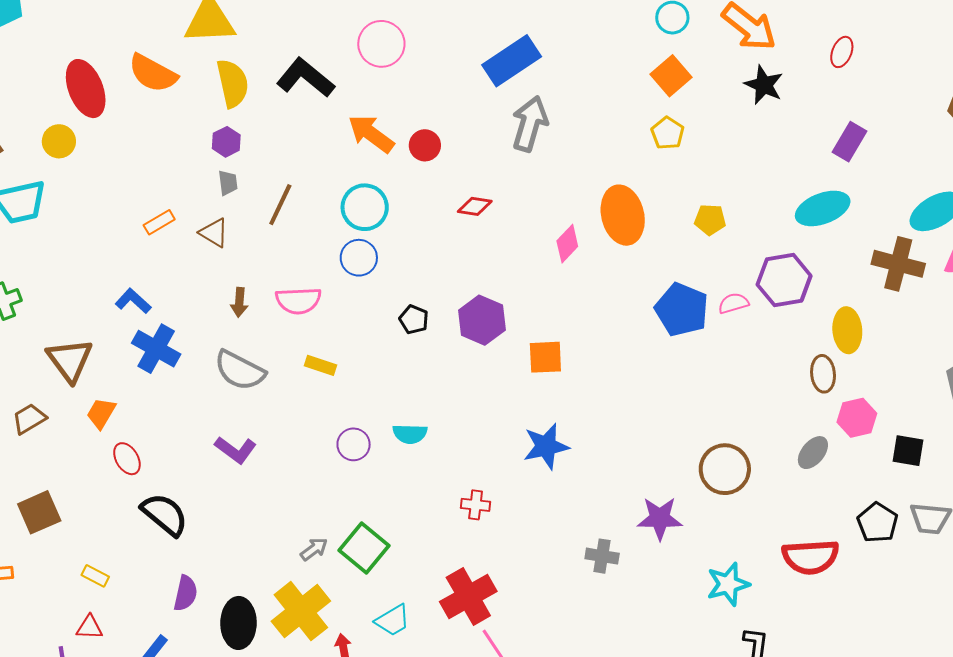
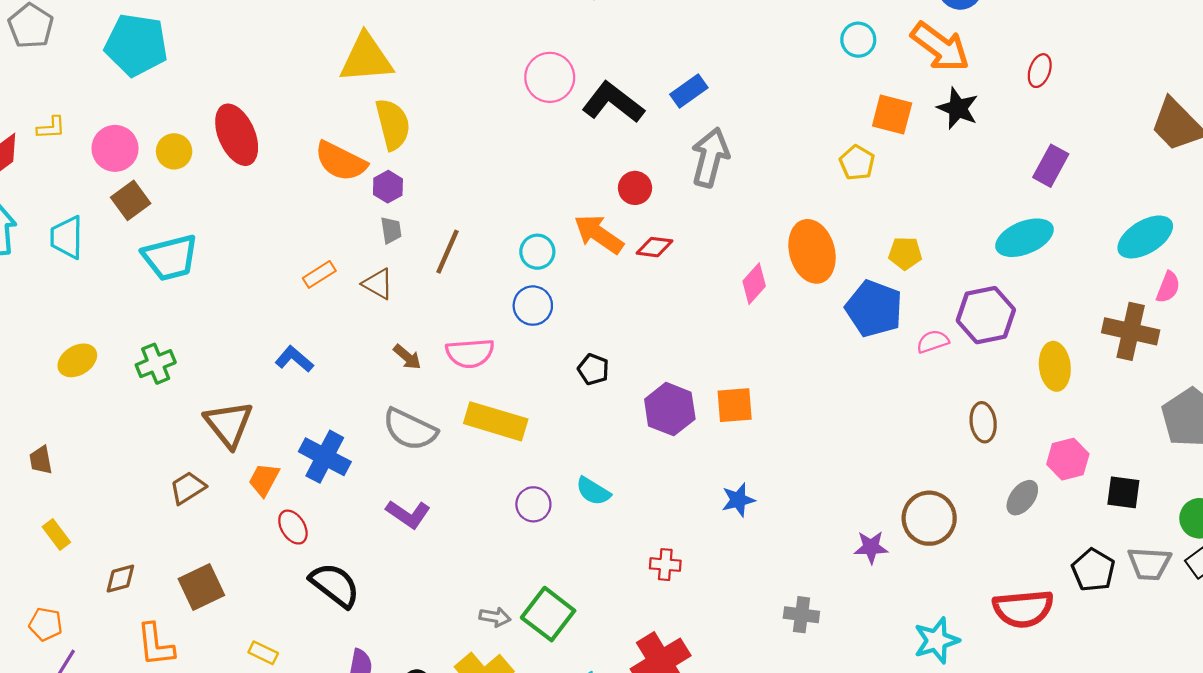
blue rectangle: (512, 61) -> (689, 91), size x0.6
orange semicircle: (153, 73) -> (341, 161), moved
orange square: (671, 76) -> (892, 114), moved, turned -33
black L-shape: (305, 78) -> (613, 102), moved
orange arrow: (371, 134) -> (599, 234), moved
yellow circle: (59, 141) -> (174, 151), moved
red circle: (425, 145) -> (635, 188), moved
cyan circle: (365, 207) -> (537, 252), size x0.7
brown cross: (898, 264) -> (1131, 331), moved
brown arrow: (239, 302) -> (407, 357), turned -52
blue pentagon: (682, 310) -> (874, 309), moved
purple hexagon: (482, 320) -> (670, 409), moved
blue cross: (156, 349) -> (325, 457), moved
yellow rectangle: (320, 365) -> (496, 421), size x1.8
brown ellipse: (823, 374) -> (983, 422), moved
cyan semicircle: (410, 434) -> (593, 491), turned 32
blue star: (546, 446) -> (738, 500), size x0.7
purple star: (660, 518) -> (871, 547), moved, size x0.7
gray arrow: (314, 549) -> (495, 617), turned 48

